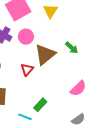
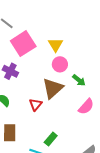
pink circle: (26, 37) -> (60, 64), moved
pink semicircle: (78, 88) -> (86, 107), moved

